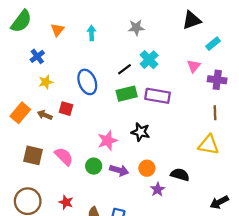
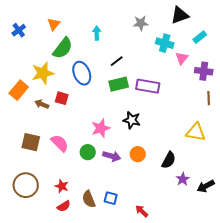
green semicircle: (21, 21) -> (63, 48), moved
gray star: (136, 28) -> (141, 23), moved
cyan arrow: (92, 33) -> (97, 33), moved
blue cross: (37, 56) -> (19, 30), moved
cyan cross: (149, 60) -> (165, 43), moved, turned -30
yellow star: (46, 82) -> (43, 73), size x1.6
orange rectangle: (20, 113) -> (19, 90), moved
brown line: (215, 113) -> (209, 98), moved
black semicircle: (180, 175) -> (169, 160), turned 102
purple star: (158, 189) -> (183, 179), moved

